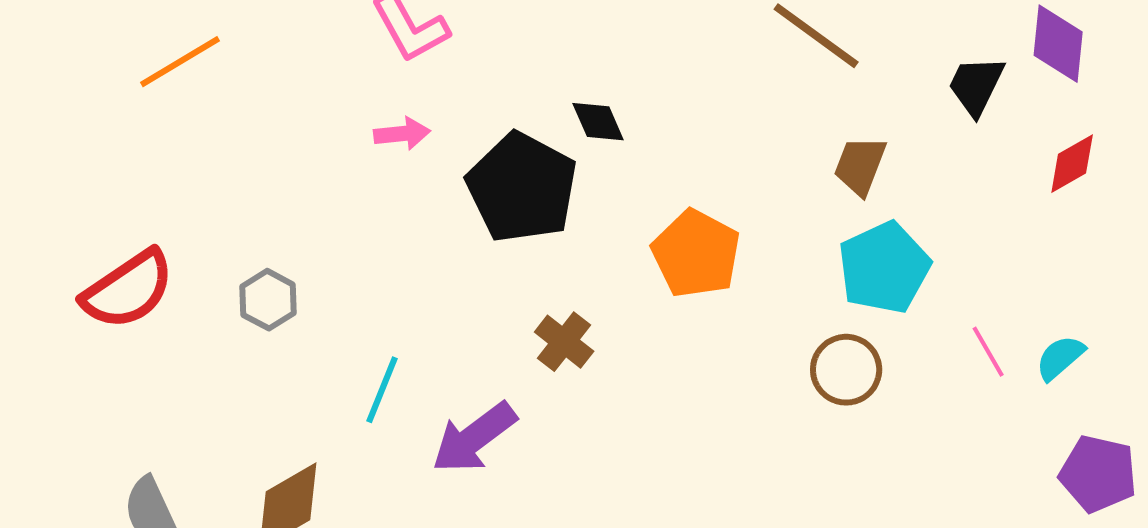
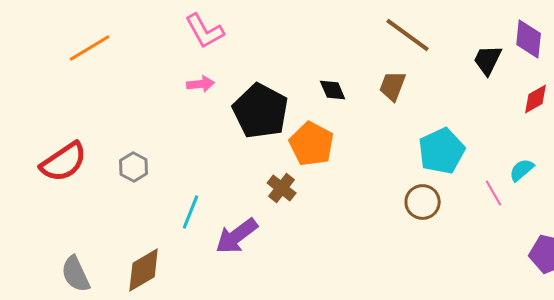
black diamond: (598, 122) -> (333, 90), moved
brown trapezoid: (860, 166) -> (393, 86), moved
orange pentagon: (696, 254) -> (312, 144), moved
cyan semicircle: (1060, 358) -> (522, 170), moved

